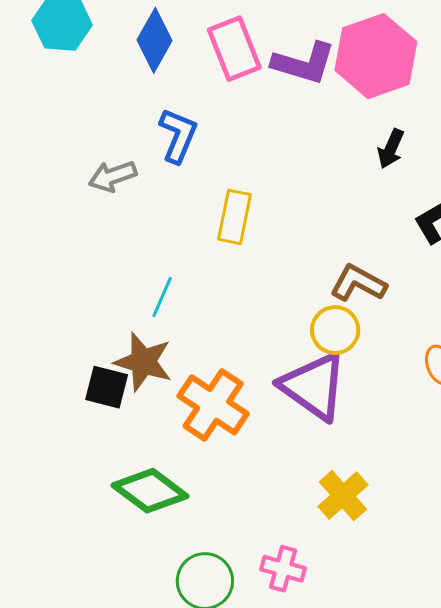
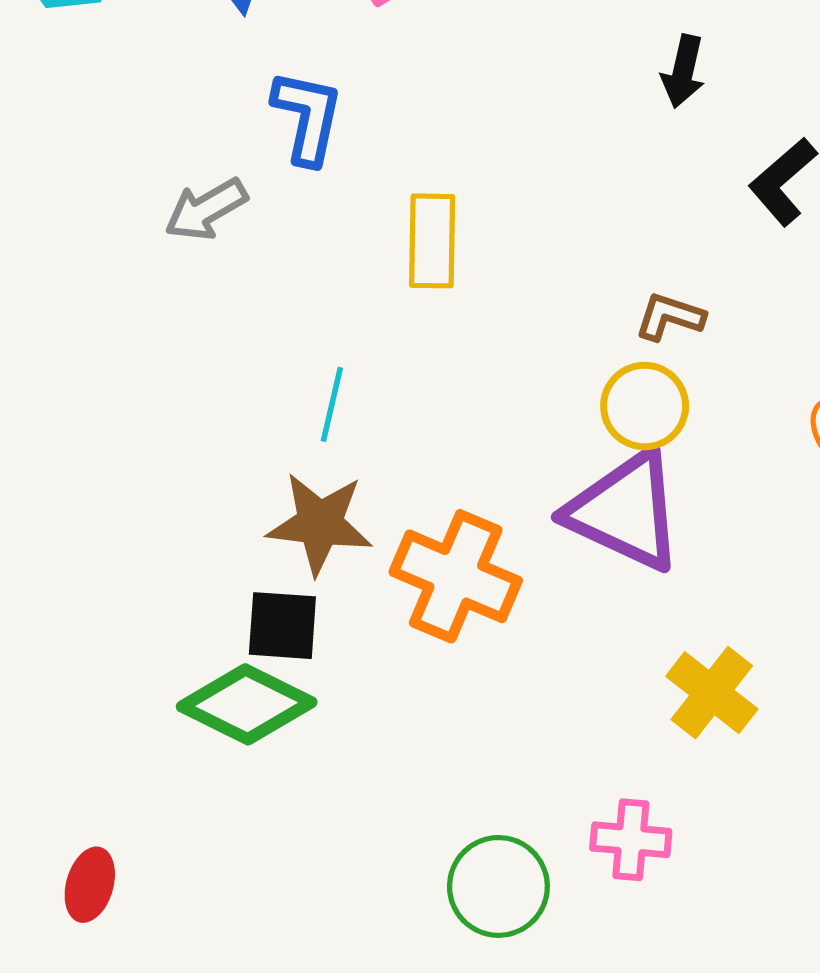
brown L-shape: (358, 283) -> (670, 317), size x0.7
black square: (107, 387) -> (282, 626), moved
green diamond: (150, 491) -> (247, 704), moved

